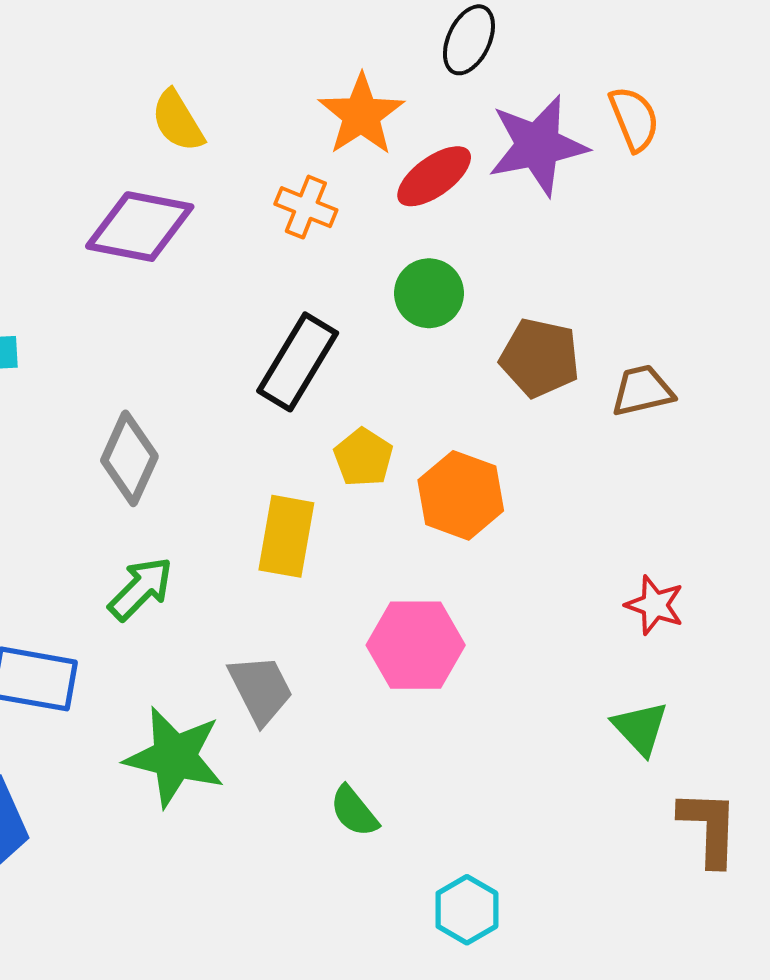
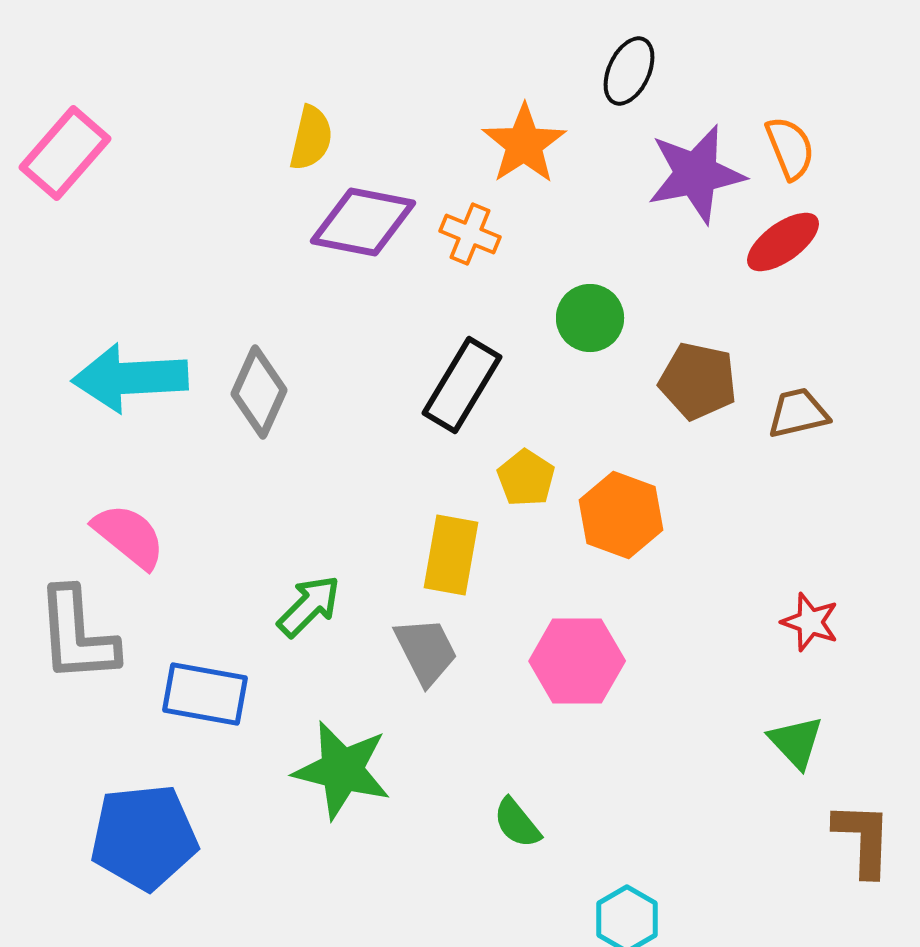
yellow semicircle: (178, 121) -> (311, 138), moved, turned -136
red ellipse: (434, 176) -> (783, 242), moved
purple diamond: (140, 227) -> (363, 222), moved
gray diamond: (129, 458) -> (259, 392), moved
gray trapezoid: (261, 689) -> (426, 651), moved

